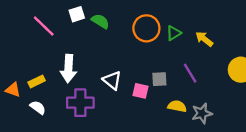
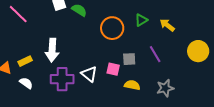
pink line: (44, 26) -> (18, 14), moved
orange circle: (146, 28) -> (112, 28), moved
white triangle: (112, 80) -> (89, 74), moved
yellow semicircle: (177, 106) -> (132, 85), moved

